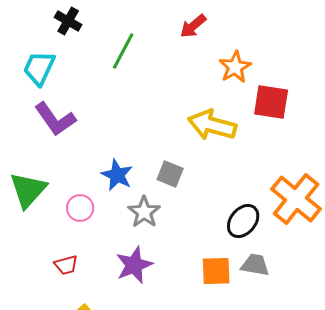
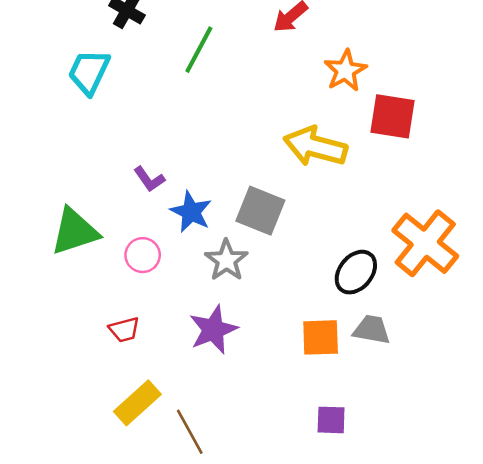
purple L-shape: (55, 119) -> (149, 179), moved, size x0.6
gray square: (170, 174) -> (260, 211), size x1.4
green triangle: (28, 190) -> (75, 231), turned 30

